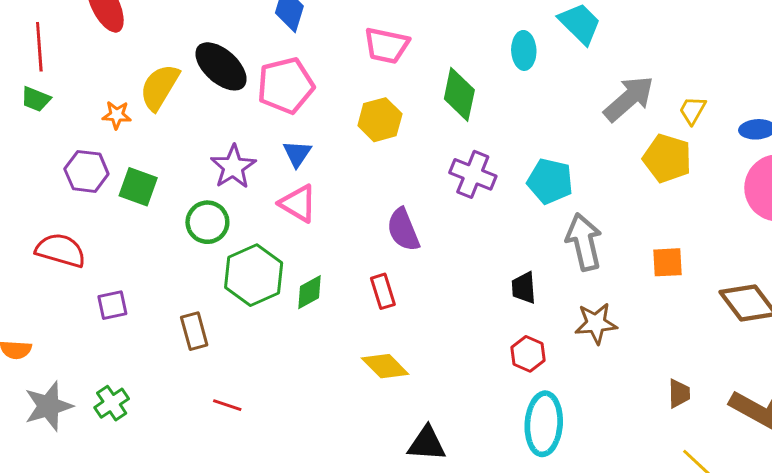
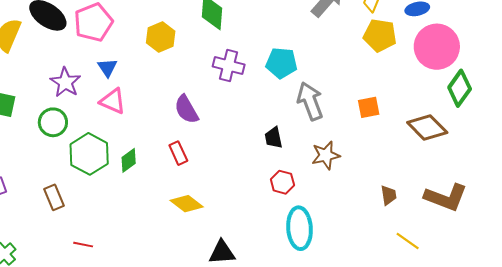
yellow pentagon: (667, 158) -> (380, 35), moved

